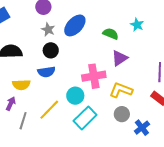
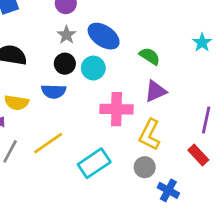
blue ellipse: (75, 25) -> (104, 36), turned 70
cyan star: (137, 25) -> (202, 42), moved
yellow L-shape: (121, 90) -> (150, 135), turned -95
cyan circle: (75, 96) -> (93, 68), moved
blue cross: (142, 128) -> (168, 190), turned -35

